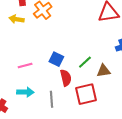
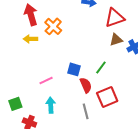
brown triangle: (103, 71) -> (116, 40), moved
cyan arrow: (25, 92) -> (51, 105), turned -84
gray line: (52, 99) -> (86, 111), moved

